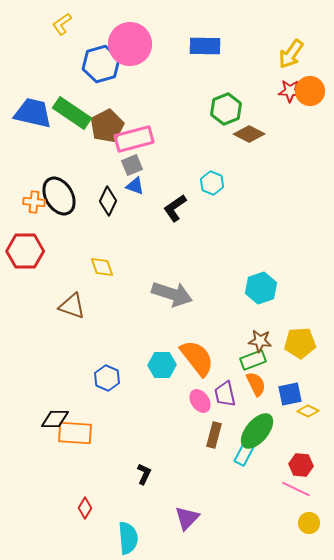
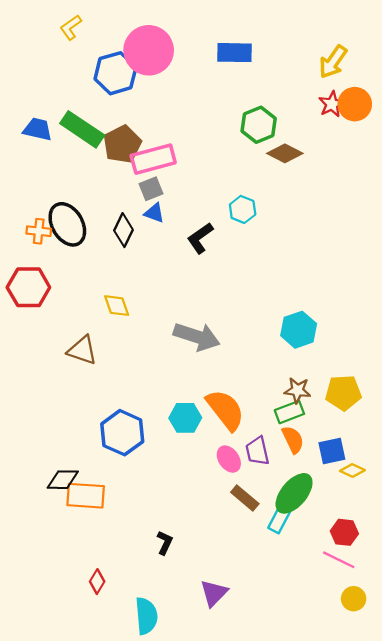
red star: (290, 91) -> (332, 104), turned -30
blue trapezoid: (33, 113) -> (38, 129), size x0.7
blue hexagon: (107, 378) -> (122, 433), size x1.5
brown rectangle: (214, 435) -> (245, 498), turned -65

